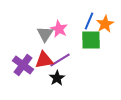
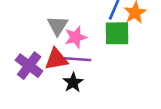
pink star: (59, 29) -> (76, 37), moved, turned 30
purple line: (60, 60) -> (77, 59), turned 35

